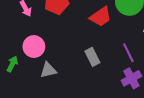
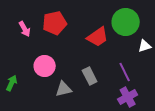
pink circle: (34, 47) -> (45, 66), moved
gray triangle: (48, 70) -> (64, 89), moved

